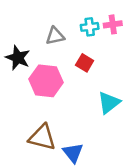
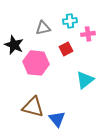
pink cross: (113, 24) -> (88, 34), moved
red square: (85, 63) -> (66, 49), turned 32

